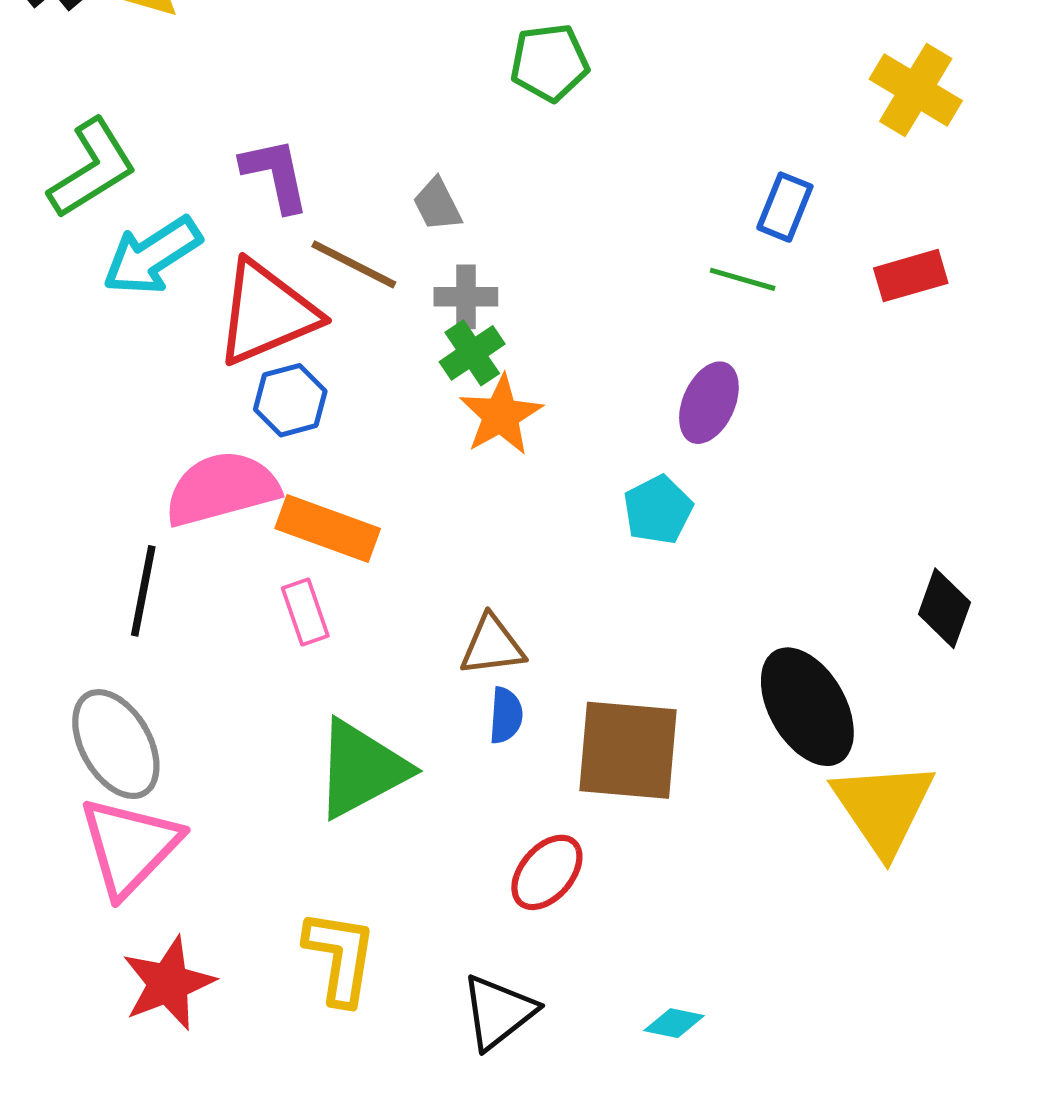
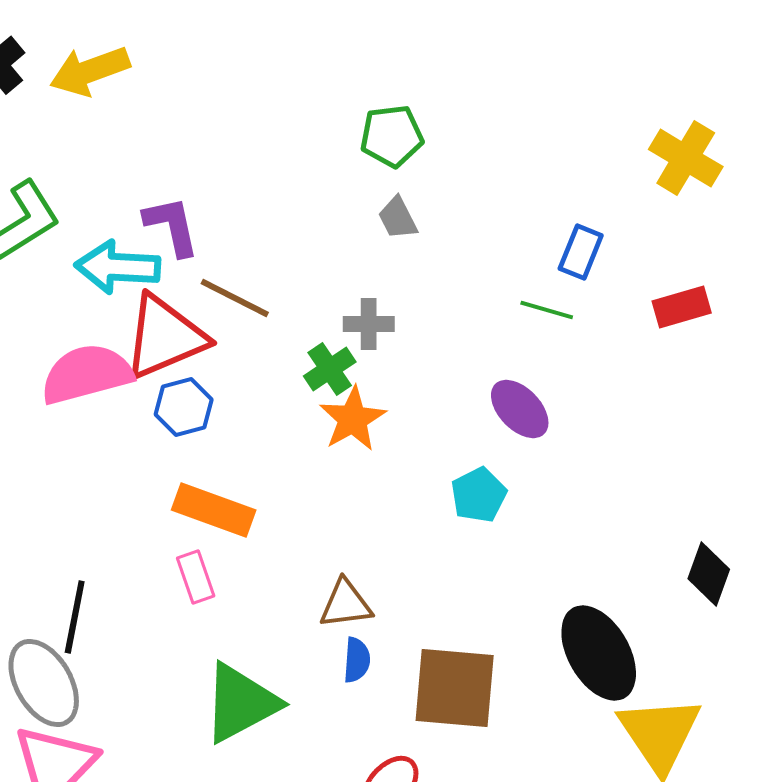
gray trapezoid: (437, 205) -> (398, 218), moved
cyan arrow: (152, 256) -> (118, 267), moved, turned 36
gray cross: (466, 297) -> (369, 324), moved
purple ellipse: (709, 403) -> (520, 409), turned -68
pink semicircle: (222, 489) -> (87, 374), moved
black line: (143, 591) -> (75, 617), moved

